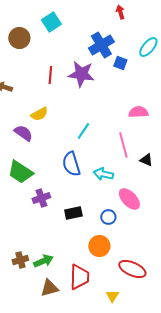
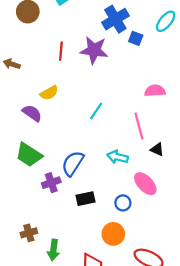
black triangle: (146, 160) -> (157, 149), moved
blue semicircle: (71, 164) -> (73, 163), moved, turned 50
brown cross: (20, 260) -> (29, 233), moved
green arrow: (43, 261) -> (53, 250), turned 120

